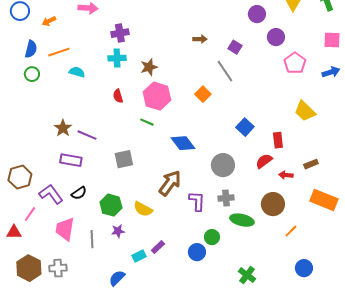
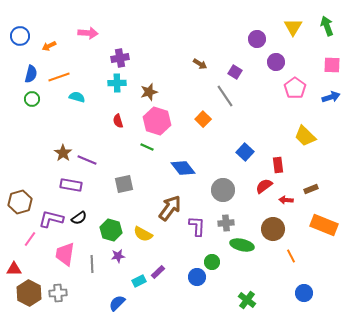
brown arrow: (200, 39) -> (200, 64), turned 32
purple L-shape: (51, 194) -> (51, 219), turned -40
orange line: (291, 231) -> (291, 256), turned -72
red triangle: (14, 232) -> (14, 269), moved

